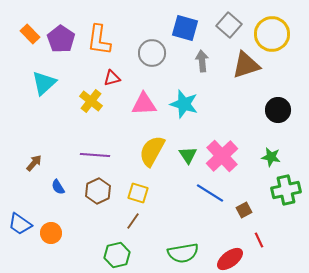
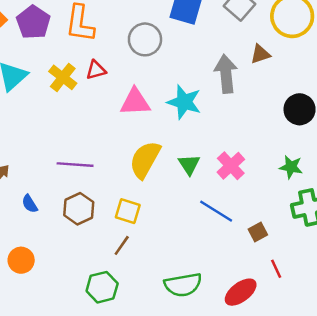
gray arrow: (202, 61) -> (226, 74), moved, size x1.4
brown triangle: (246, 65) -> (260, 54), size x0.6
yellow cross: (91, 101) -> (63, 77), moved
pink cross: (222, 156) -> (231, 166), size x0.7

